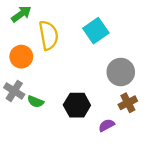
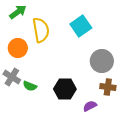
brown cross: (128, 103) -> (108, 87), turned 35

